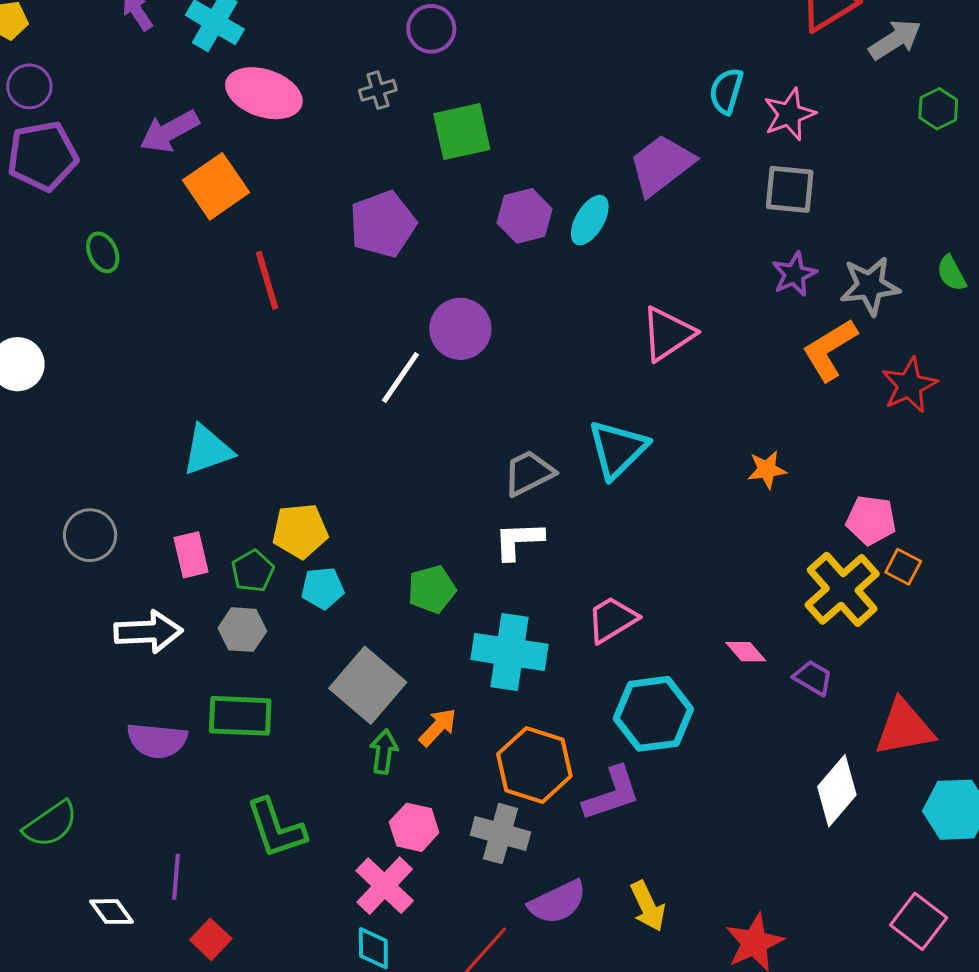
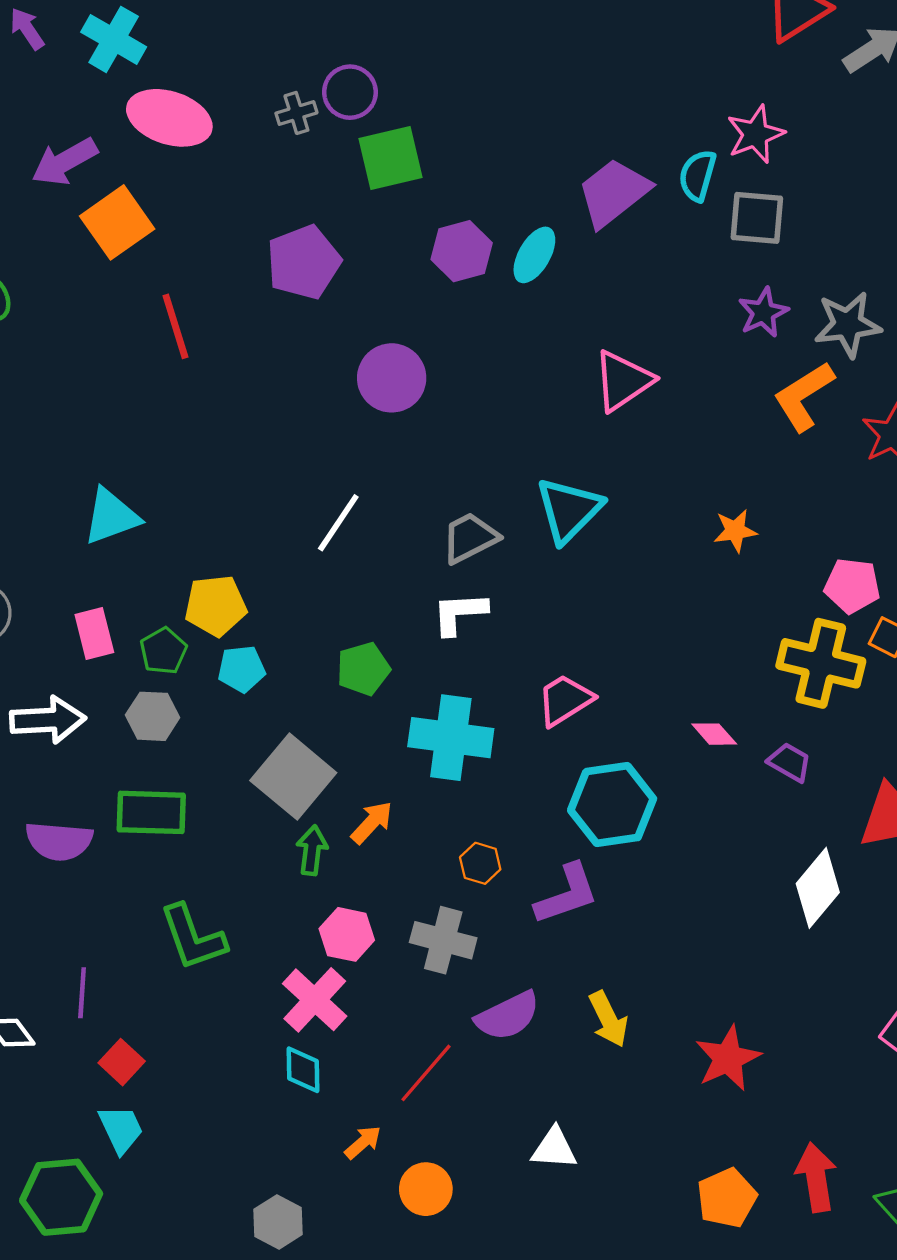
purple circle: (431, 29) -> (350, 92), moved
cyan semicircle: (726, 91) -> (698, 175), moved
white line: (400, 377) -> (338, 523), moved
yellow cross: (842, 589) -> (821, 663), turned -34
orange hexagon: (534, 765) -> (480, 863), size x0.5

